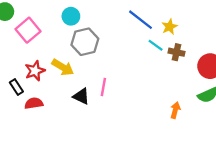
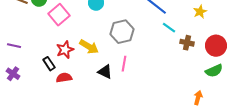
yellow star: (169, 27) -> (200, 12), moved
gray hexagon: (85, 42) -> (122, 32), moved
brown cross: (176, 52) -> (187, 43), moved
orange arrow: (175, 110) -> (198, 98), moved

